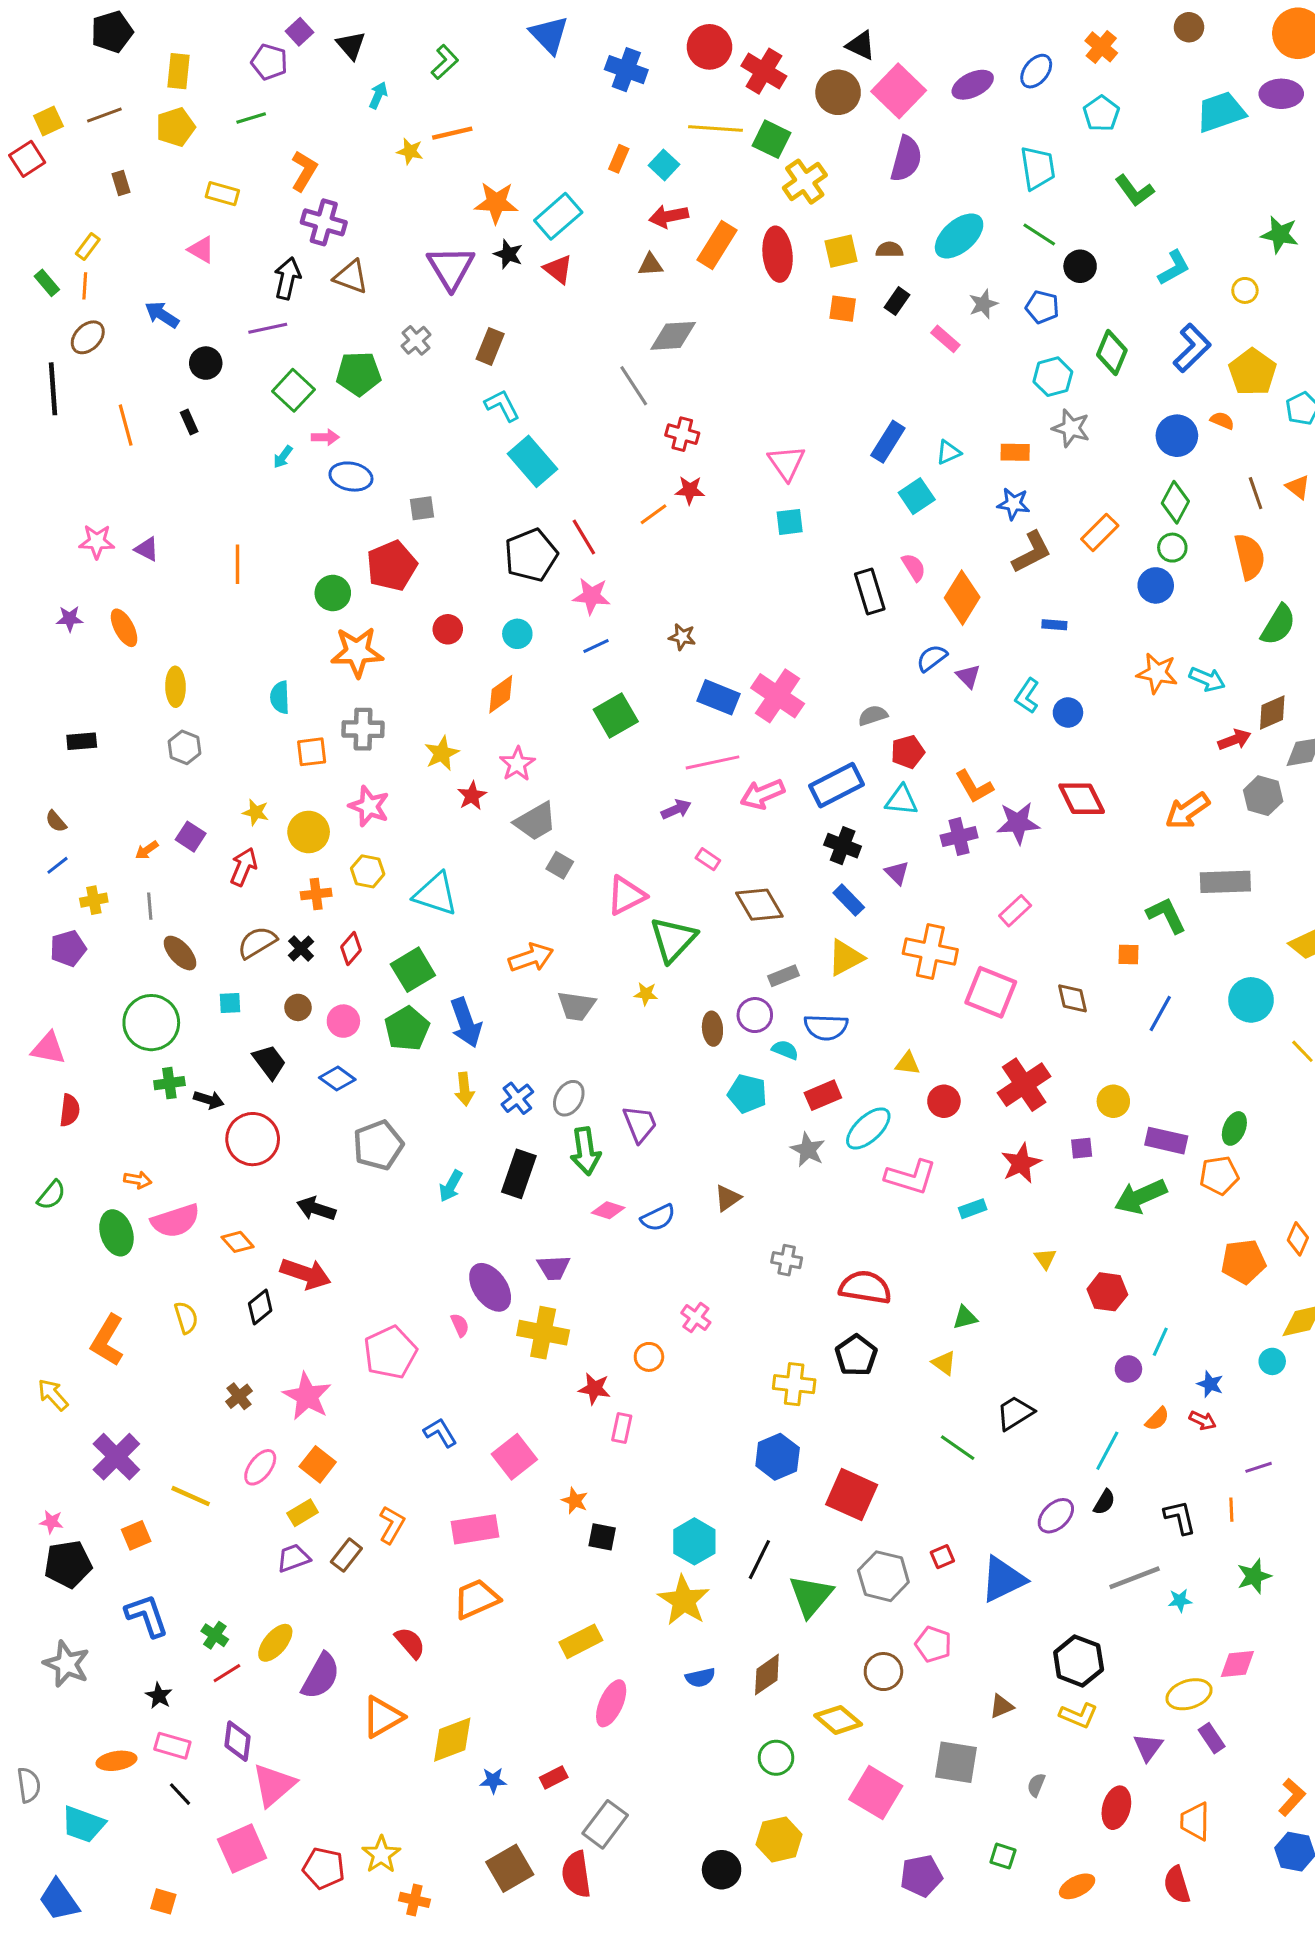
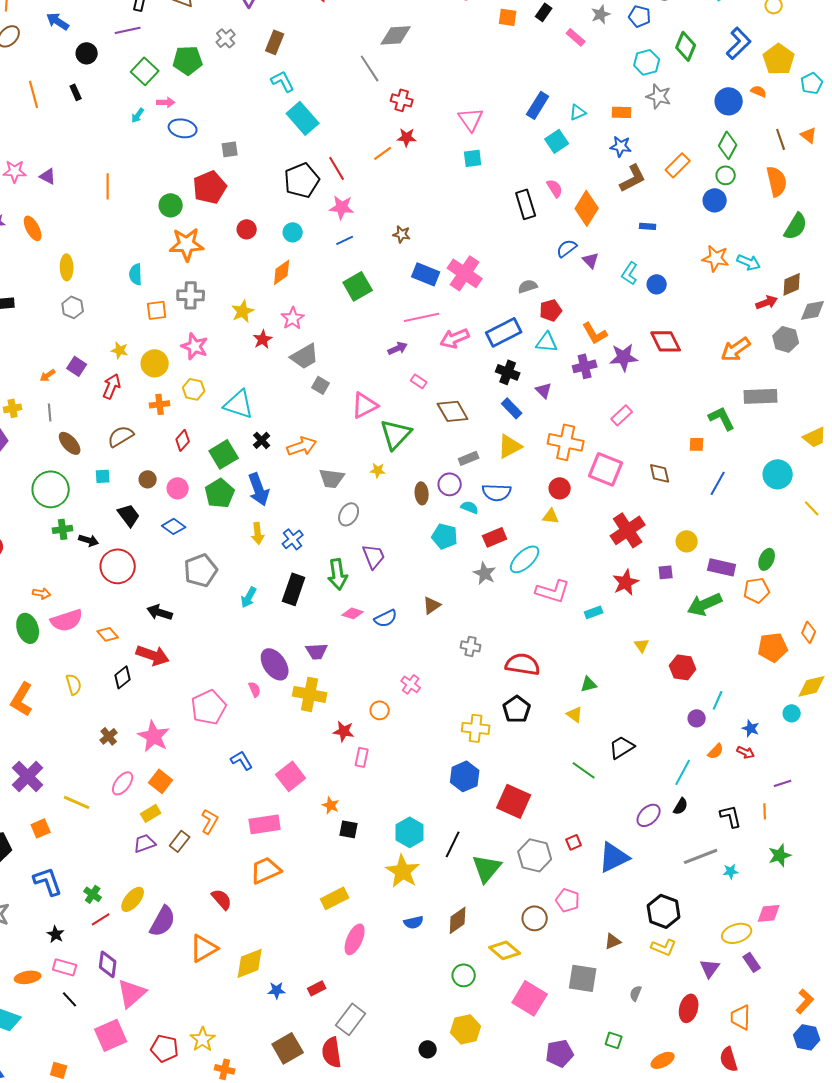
black cross: (301, 948) -> (262, 440), moved
gray ellipse: (569, 1098) -> (349, 514), moved
red circle: (944, 1101) -> (560, 488), moved
black circle: (722, 1870) -> (428, 1049), size x0.7

